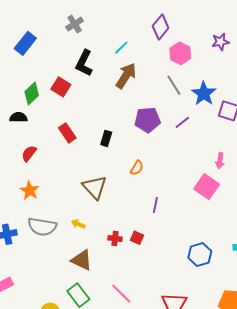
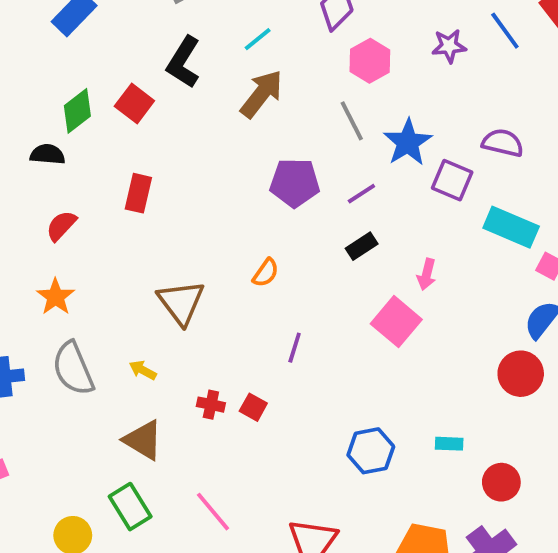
red rectangle: (67, 133) -> (138, 193), turned 42
black rectangle: (106, 138) -> (362, 246), moved, turned 35
gray semicircle: (42, 227) -> (73, 369), turned 52

